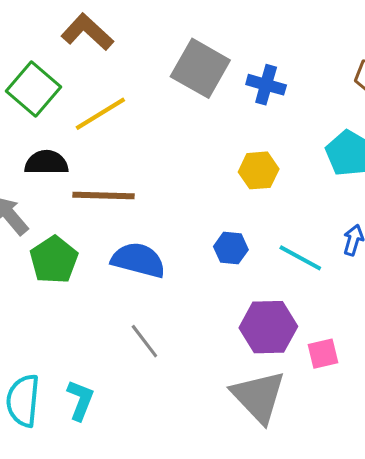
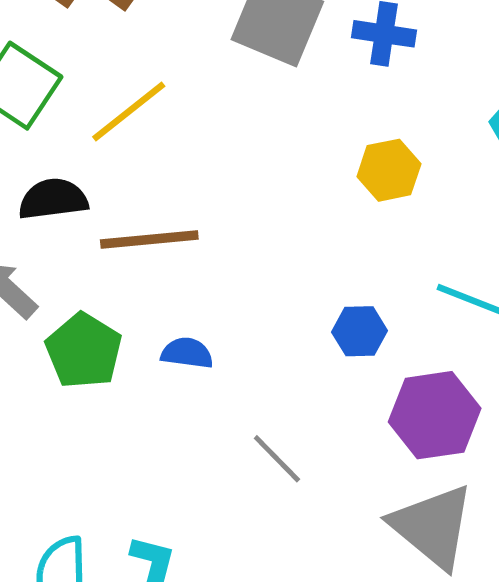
blue hexagon: (231, 248) -> (360, 331), moved
blue semicircle: (138, 260) -> (187, 353), moved, size x0.6
gray line: (144, 341) -> (277, 459), moved

